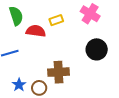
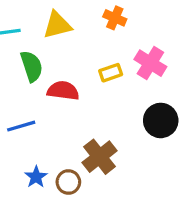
yellow rectangle: (56, 20) -> (111, 73), moved
brown cross: (59, 72) -> (100, 157), turned -35

